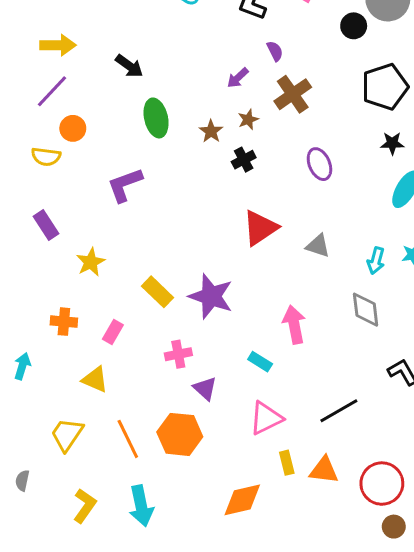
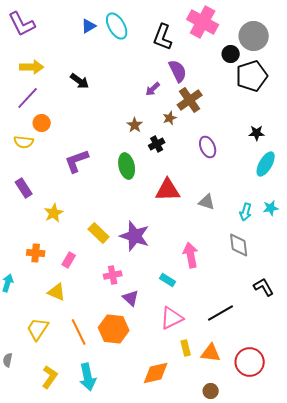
purple semicircle: (275, 51) -> (178, 71), size x1.6
black pentagon: (385, 87) -> (252, 76), moved
green ellipse: (156, 118) -> (127, 166), moved
brown star: (248, 119) -> (170, 118), moved
red triangle: (260, 228) -> (168, 190), turned 32
brown circle: (394, 527) -> (211, 391), moved

